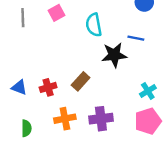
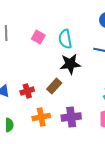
pink square: (57, 13) -> (38, 37), moved, turned -32
black star: (114, 55) -> (70, 64), moved

